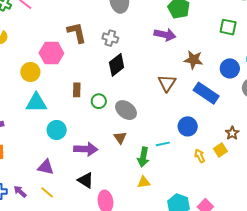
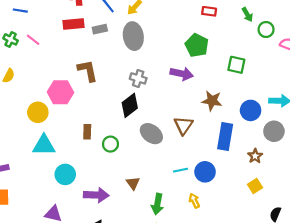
green square: (228, 27) -> (236, 65), moved
gray cross: (110, 38) -> (138, 78), moved
blue rectangle: (206, 93) -> (225, 137), turned 65
gray ellipse: (126, 110) -> (151, 134), moved
brown star: (232, 133) -> (255, 156), moved
cyan line: (163, 144) -> (181, 170), moved
yellow square: (220, 150) -> (255, 186), moved
yellow arrow: (200, 156) -> (194, 201), moved

